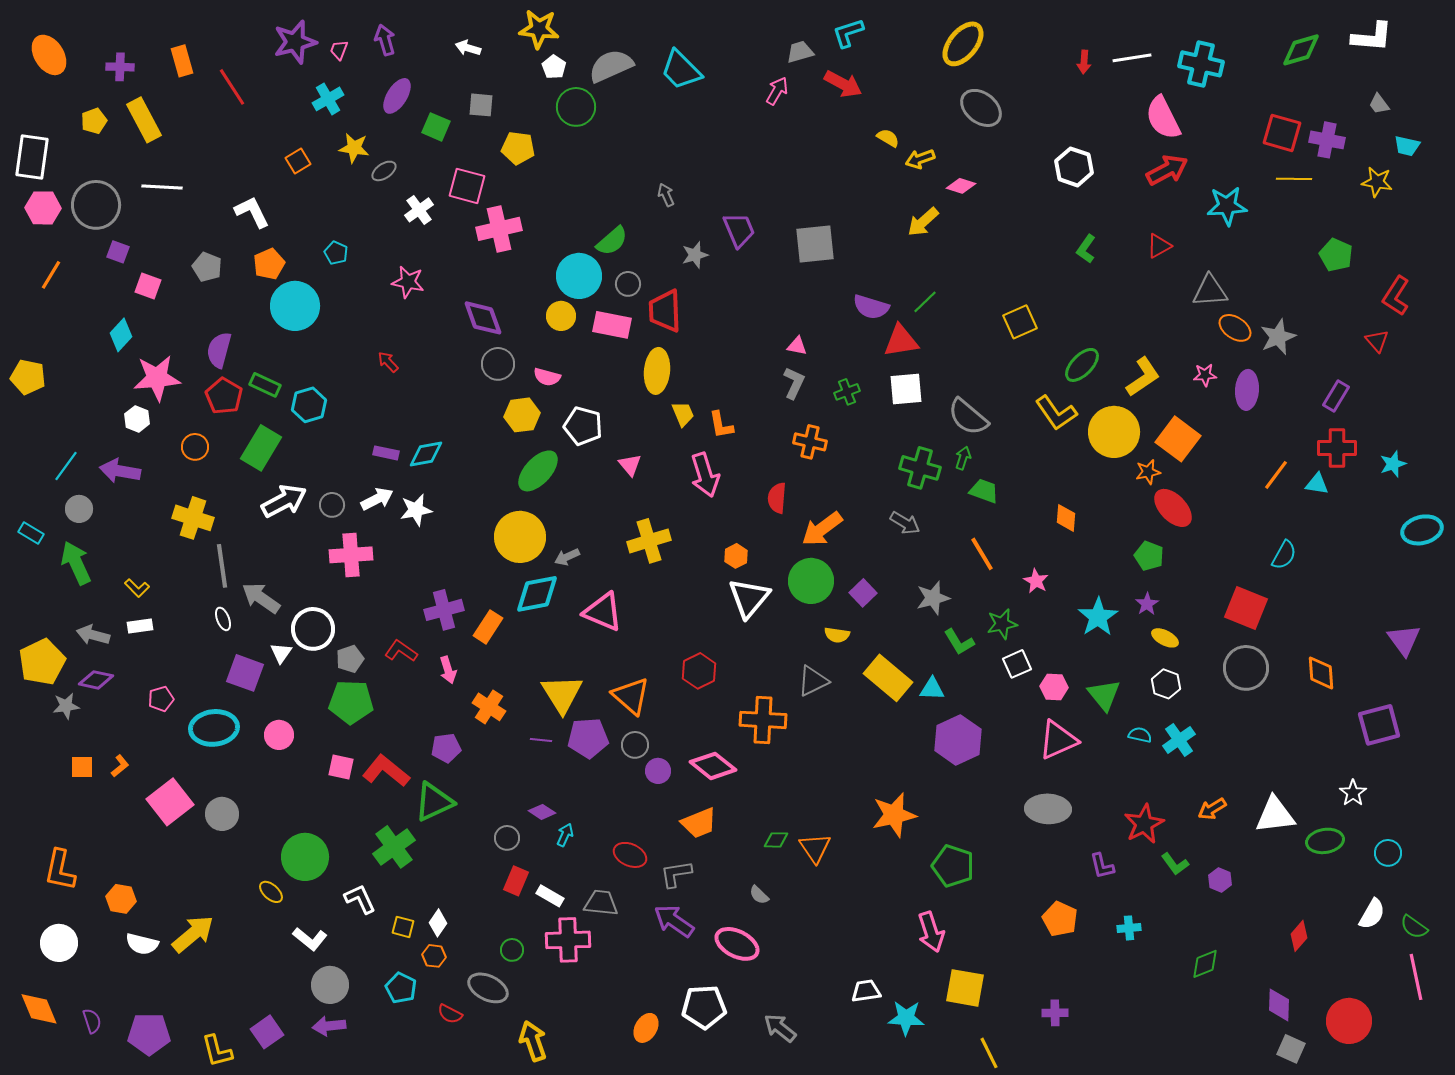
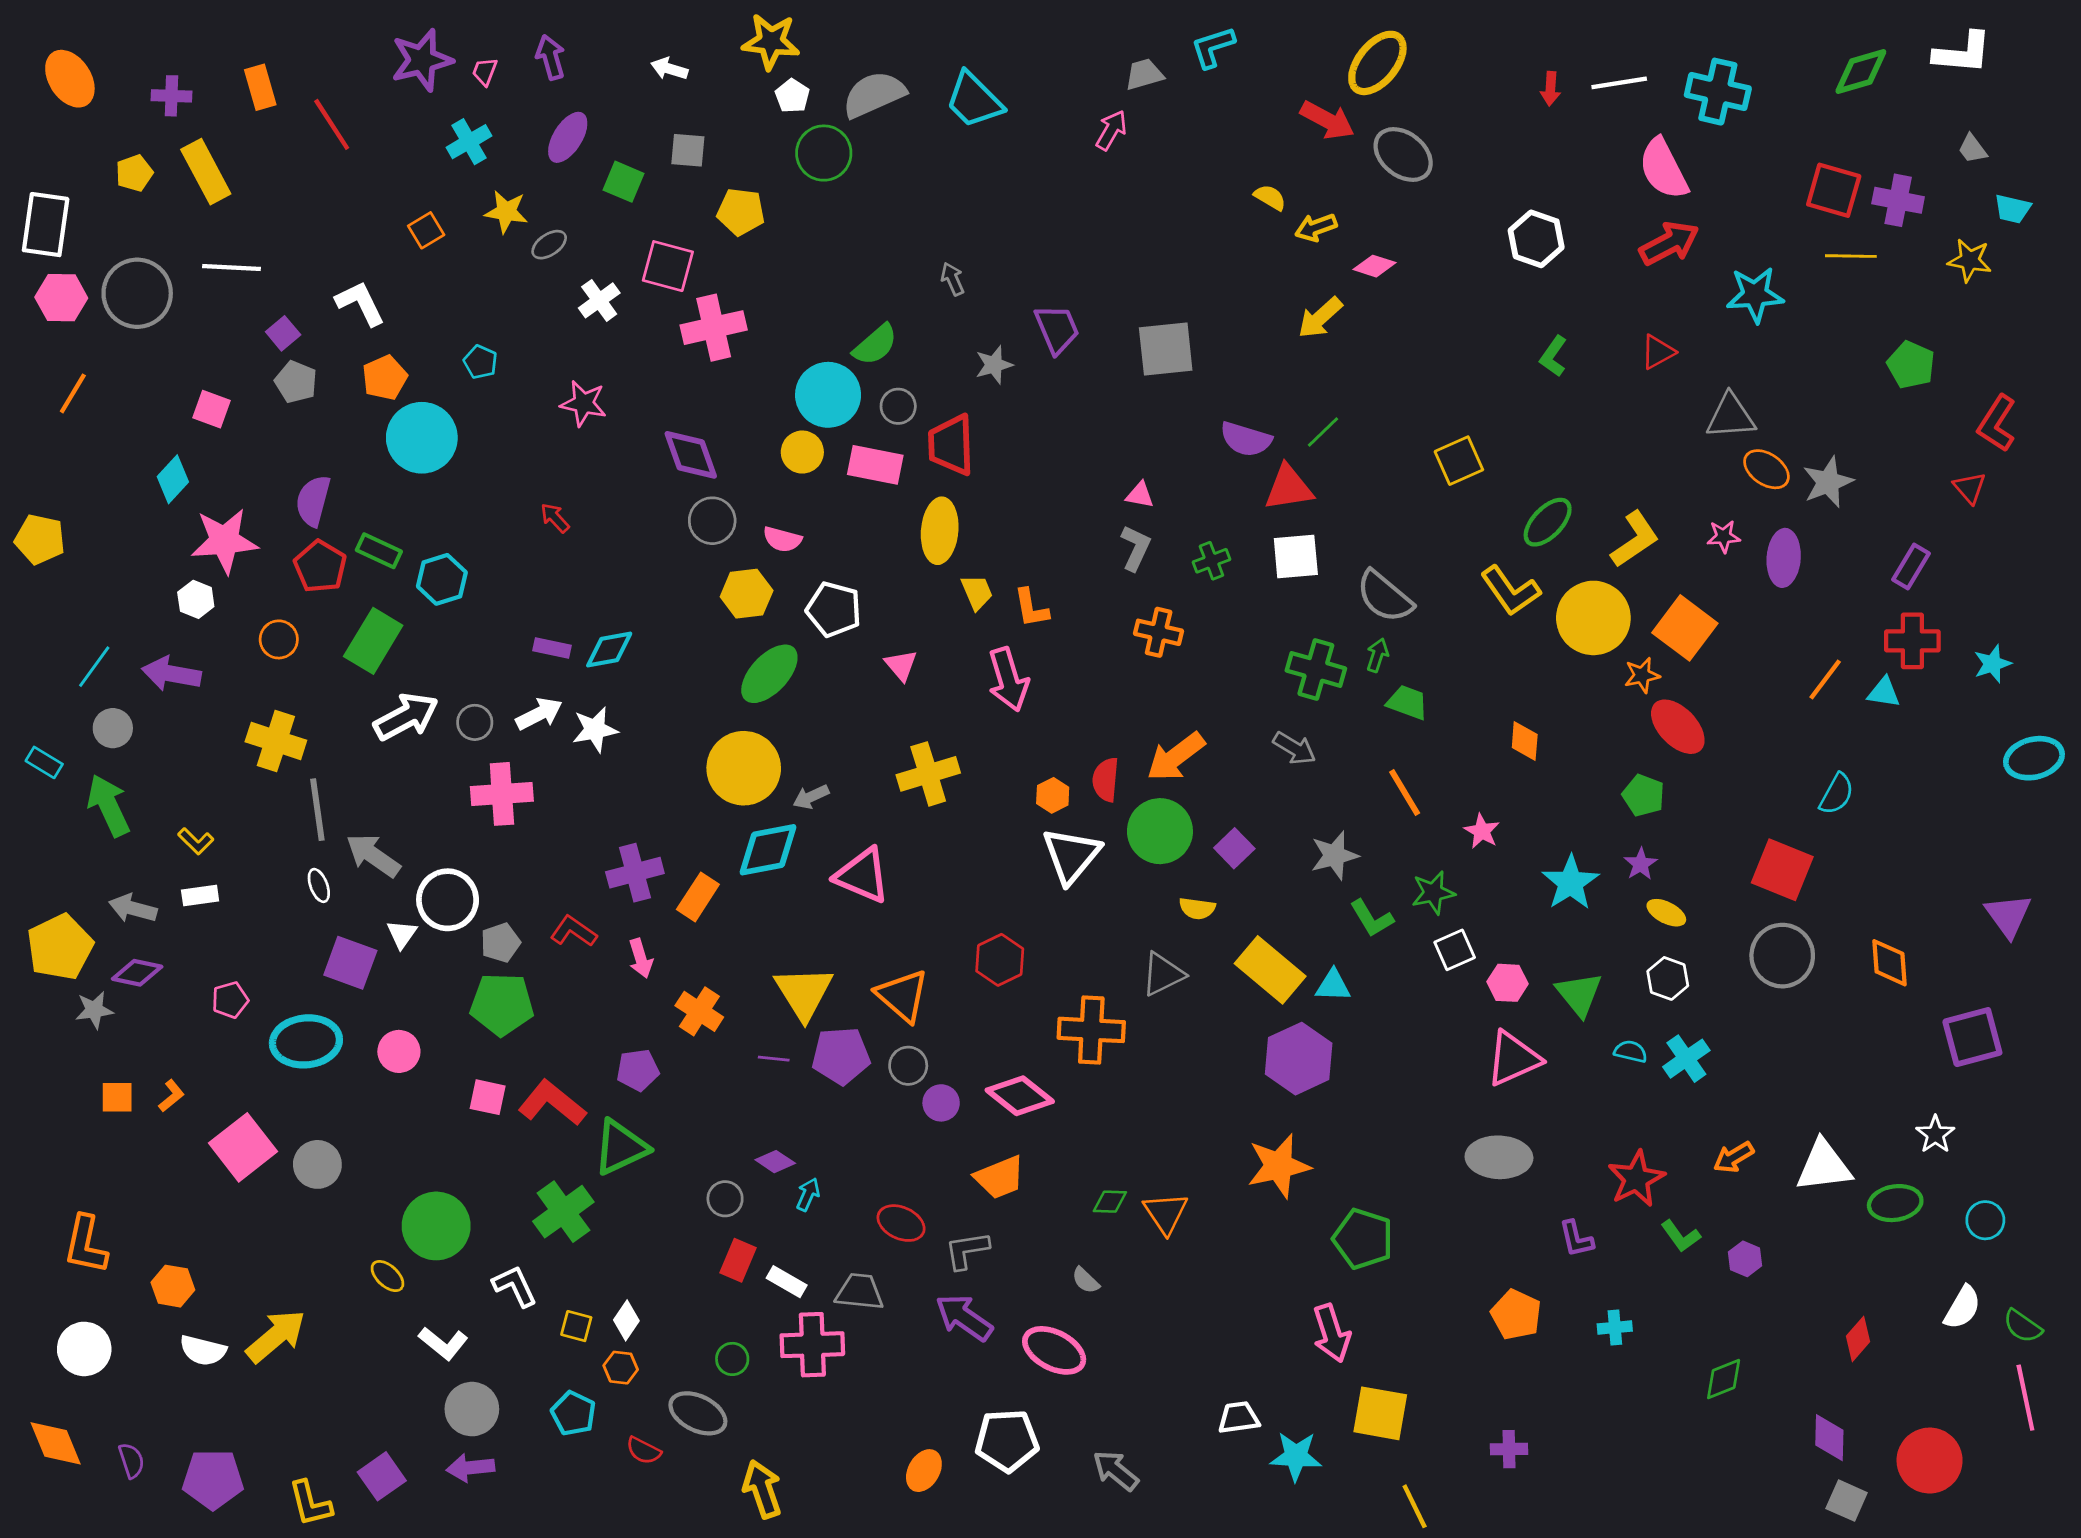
red arrow: (843, 84) -> (1327, 120), moved
purple square: (118, 252) -> (283, 333), moved, turned 30
red semicircle: (777, 498) -> (1106, 780), moved
purple hexagon: (958, 740) -> (1299, 1059), moved

